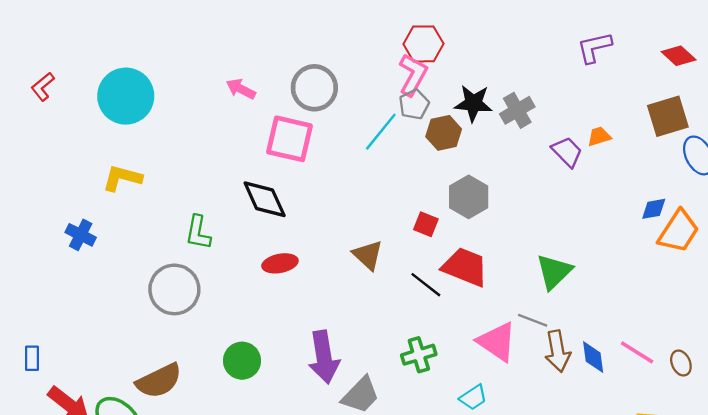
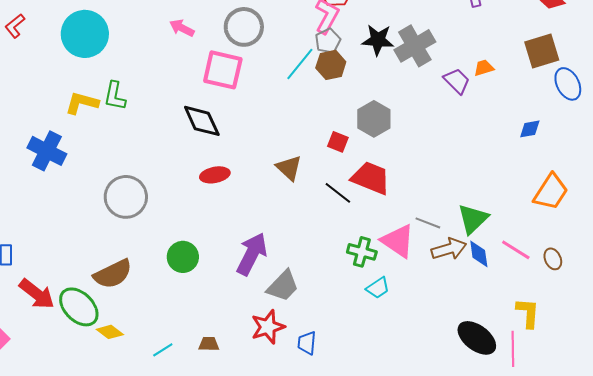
gray cross: (517, 110) -> (415, 46), size x1.4
brown hexagon: (444, 133) -> (331, 65), moved
orange trapezoid: (679, 231) -> (551, 192), moved
green L-shape: (198, 233) -> (115, 96), moved
blue cross: (81, 235) -> (47, 151), size x1.5
green triangle: (554, 272) -> (473, 219), moved
brown arrow: (558, 351) -> (449, 249), turned -96
green cross: (419, 355) -> (362, 252), moved, turned 32
purple arrow: (324, 357) -> (252, 254), turned -144

